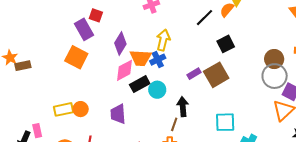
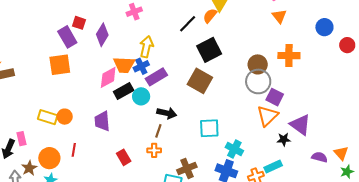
purple diamond: (120, 44) -> (102, 35), moved
black square: (226, 44) -> (209, 50), size x1.4
orange square: (76, 57) -> (60, 65), turned -35
purple rectangle: (194, 74) -> (156, 77), moved, size x1.5
brown square: (216, 75) -> (200, 81), turned -30
black arrow: (183, 107) -> (167, 113), turned 108
yellow rectangle: (64, 109) -> (48, 117), turned 30

